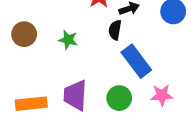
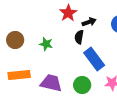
purple trapezoid: (75, 95) -> (51, 83), turned 100
orange rectangle: (31, 104) -> (19, 75), moved

